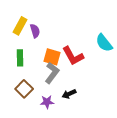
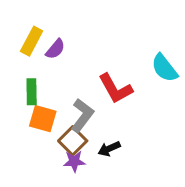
purple semicircle: (35, 31) -> (55, 49), turned 56
orange square: (52, 57) -> (43, 119), moved
brown square: (24, 89) -> (73, 141), moved

